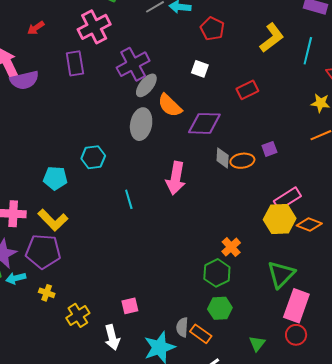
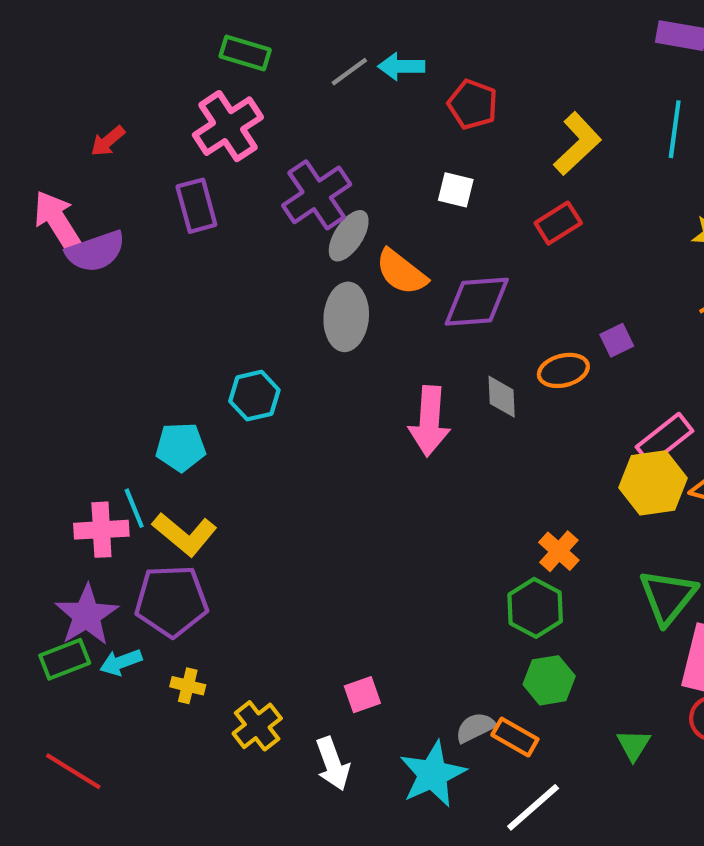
yellow L-shape: (272, 38) -> (577, 144), moved
gray diamond: (223, 158) -> (502, 397), moved
cyan line: (129, 199) -> (134, 508), moved
gray semicircle: (182, 327) -> (475, 728), turned 66

